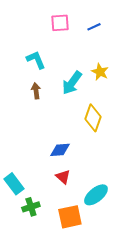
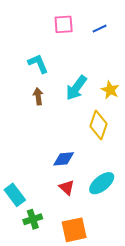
yellow star: (100, 72) -> (110, 90), moved
cyan ellipse: (96, 195) -> (102, 183), moved

